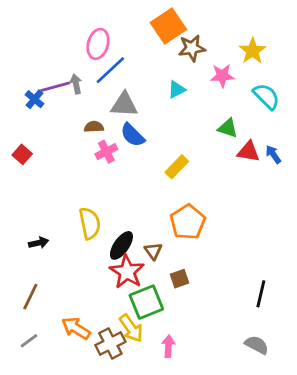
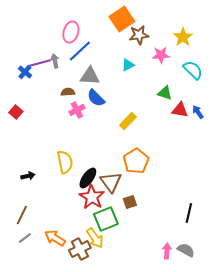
brown triangle: (153, 251) -> (111, 182), size x1.6
gray line: (29, 341) -> (25, 238), moved
pink arrow: (168, 346) -> (167, 251), moved

